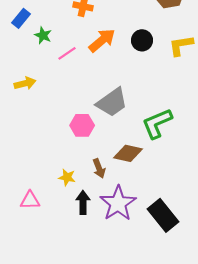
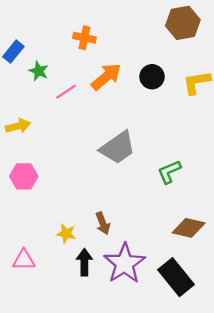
green L-shape: (157, 123) -> (169, 172), size x0.7
pink hexagon: (82, 125) -> (24, 176), moved
brown diamond: (128, 153) -> (189, 228), moved

